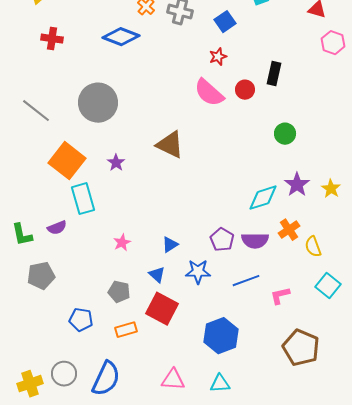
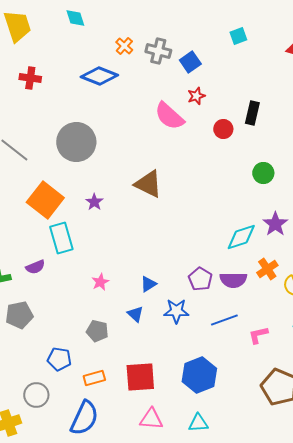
blue square: (225, 22) -> (190, 62), moved
pink semicircle: (209, 93) -> (169, 116), moved
red square: (162, 309) -> (140, 377), moved, turned -32
orange rectangle: (126, 330) -> (94, 378), moved
gray circle: (64, 374) -> (36, 395), moved

